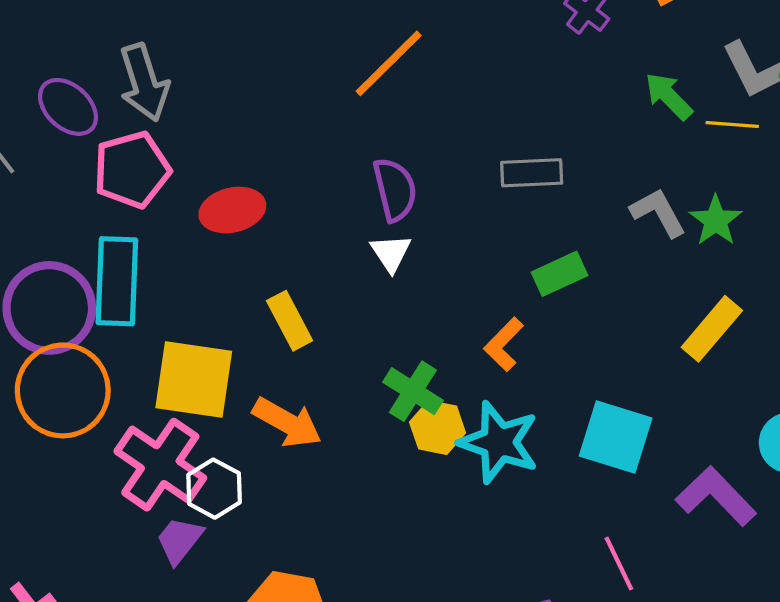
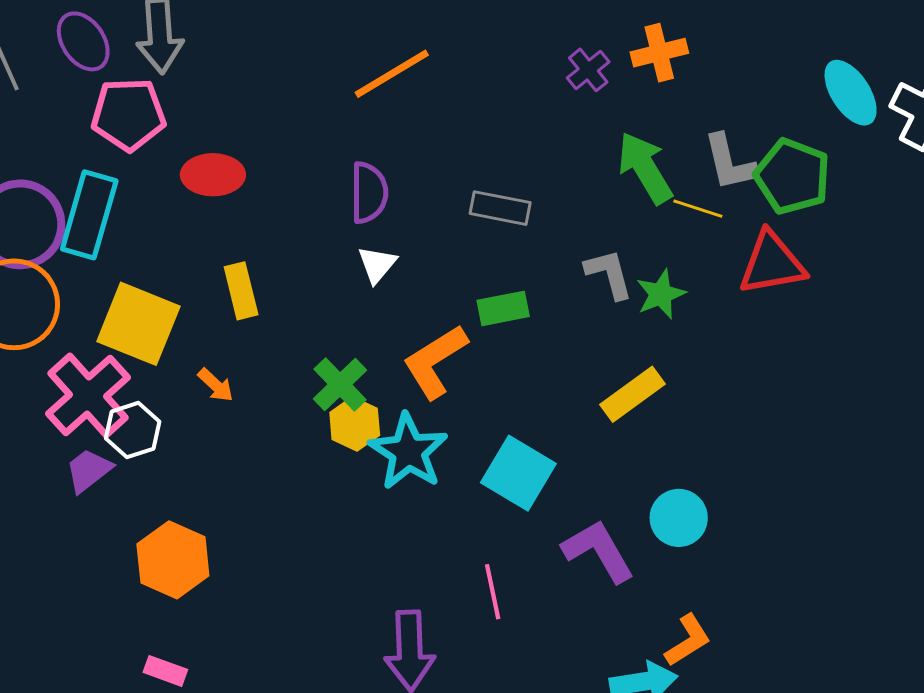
green arrow: (669, 96) -> (645, 168), size x1.4
white triangle: (391, 253) -> (377, 264), moved
orange L-shape: (504, 344) -> (435, 361), size x1.5
orange arrow: (287, 423) -> (216, 385), size x0.6

